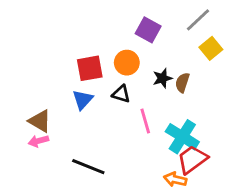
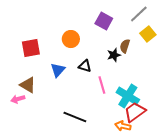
orange circle: (127, 63) -> (71, 39), moved
red square: (90, 68) -> (31, 48), moved
brown semicircle: (182, 83) -> (125, 46), moved
pink arrow: (38, 141) -> (18, 99), moved
black line: (88, 167) -> (75, 117), moved

